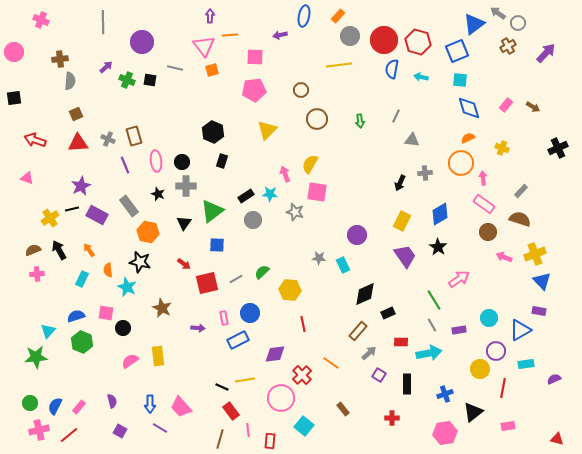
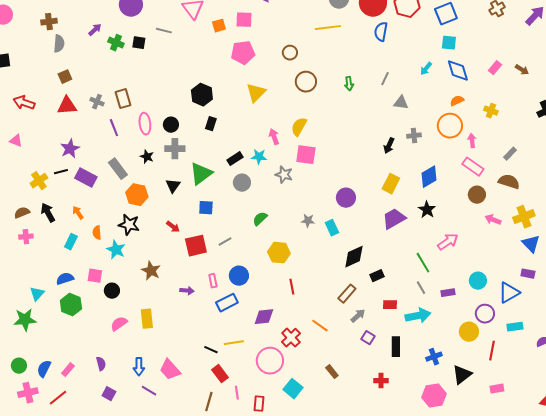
orange square: (212, 70) -> (219, 26), moved
cyan arrow: (421, 77) -> (426, 69), moved, turned -64
purple trapezoid: (405, 256) -> (394, 219), turned -85
green semicircle: (262, 272) -> (260, 219), moved

